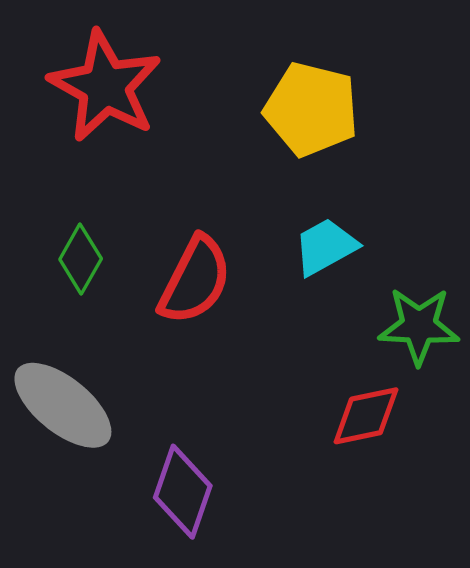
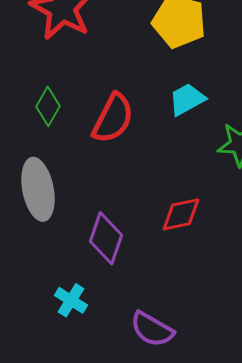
gray ellipse: (63, 405) -> (38, 189), turned 40
red diamond: (366, 416) -> (181, 214), moved

